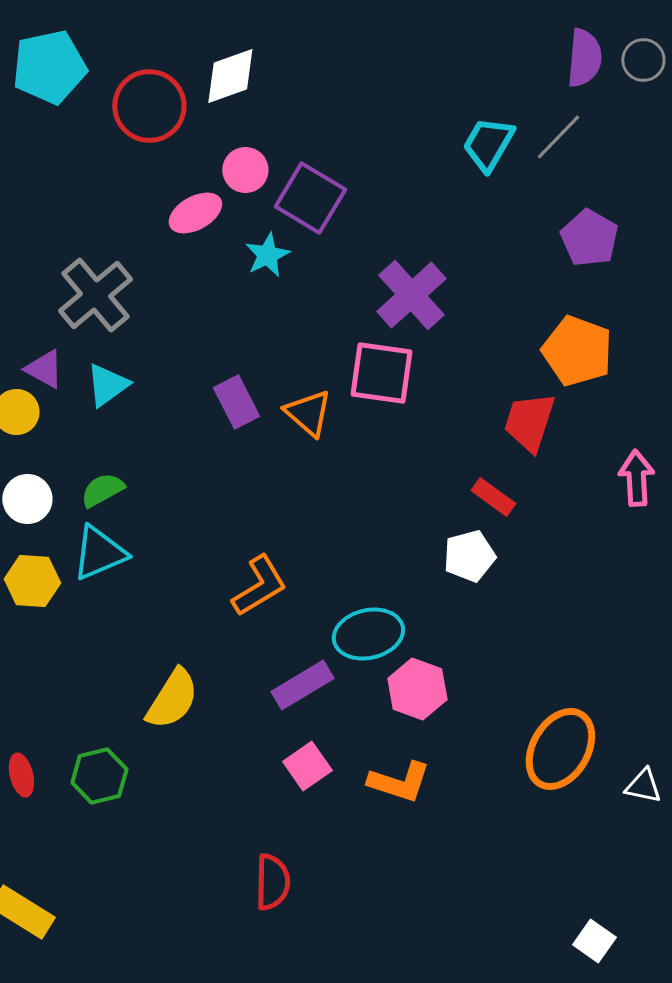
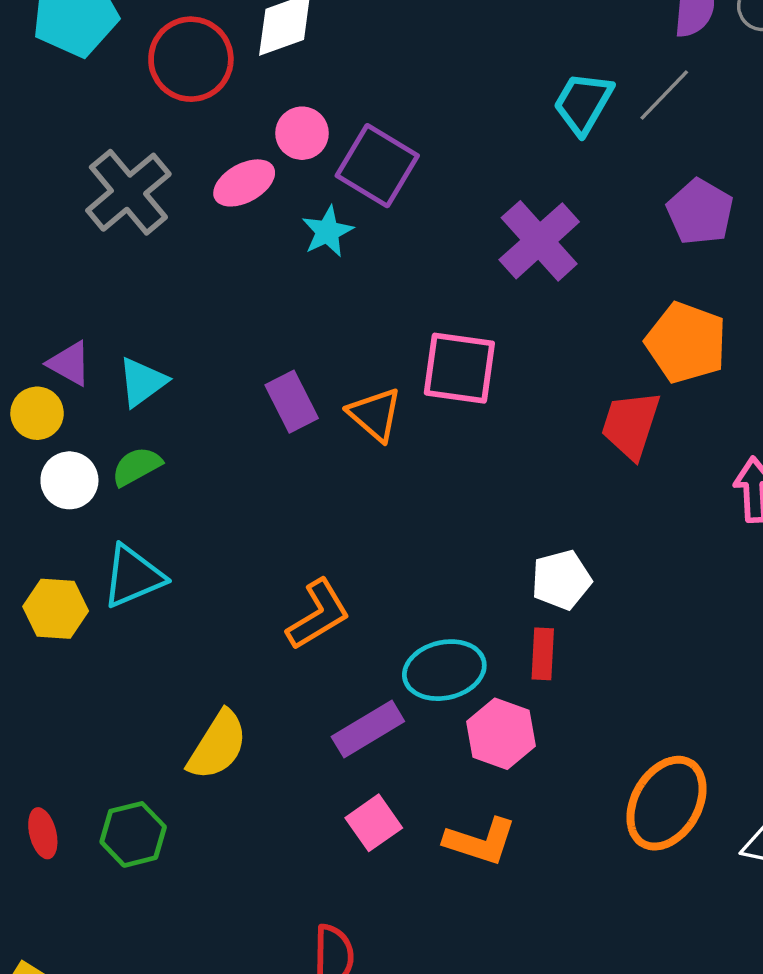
gray cross: (95, 295) -> (128, 192), moved
purple cross: (411, 295) -> (539, 241), moved
green semicircle: (102, 490) -> (137, 466), moved
red rectangle: (493, 497) -> (543, 654), moved, turned 57
white circle: (27, 499) -> (69, 480), moved

